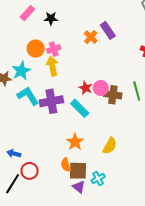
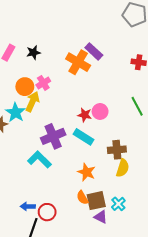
orange cross: (91, 37) -> (78, 62), size x1.6
yellow arrow: (52, 66) -> (32, 102), moved, turned 48
brown cross: (113, 95) -> (117, 150), moved
cyan L-shape: (28, 96) -> (39, 159), moved
blue arrow: (14, 154) -> (28, 206), moved

